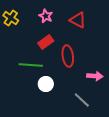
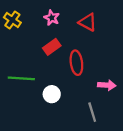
green line: (31, 65) -> (21, 78), moved
gray line: (82, 100) -> (92, 112), turned 30

